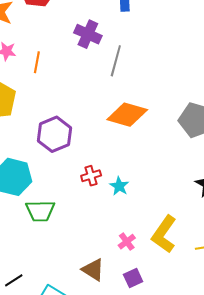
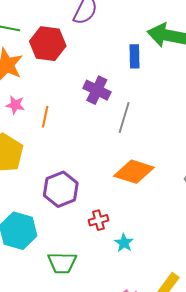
red cross: (91, 176) -> (98, 220), moved
green trapezoid: (40, 211) -> (62, 263), moved

